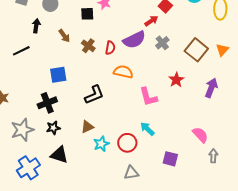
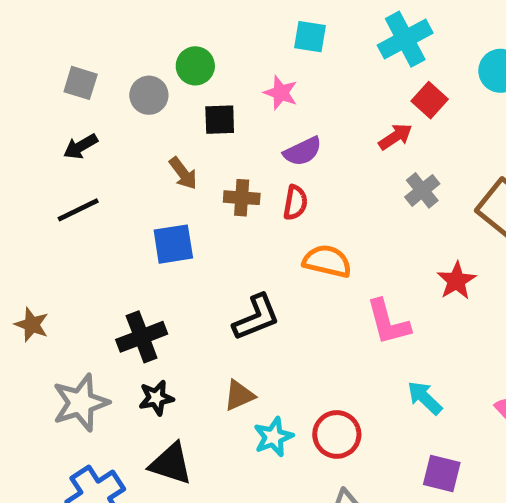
black square: (87, 14) -> (220, 120), moved
black arrow: (36, 26) -> (81, 146), moved, turned -128
purple semicircle: (134, 40) -> (303, 151), moved, size x0.7
brown cross: (88, 46) -> (242, 198), turned -32
blue square: (58, 75) -> (173, 244), moved
cyan arrow: (147, 129) -> (425, 398), moved

